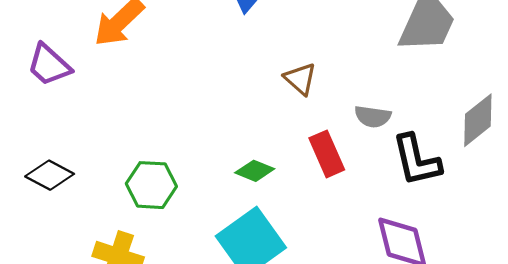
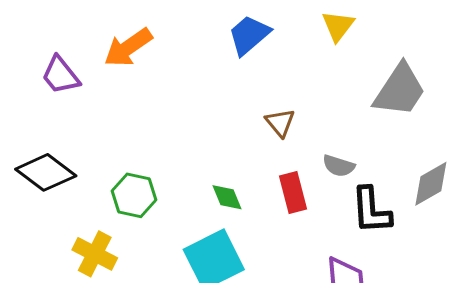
green diamond: (255, 171) -> (227, 197), turned 36
black diamond: (50, 175) -> (46, 172), size x1.4

